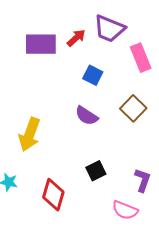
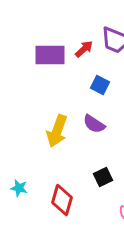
yellow arrow: (29, 134) -> (57, 131), moved

